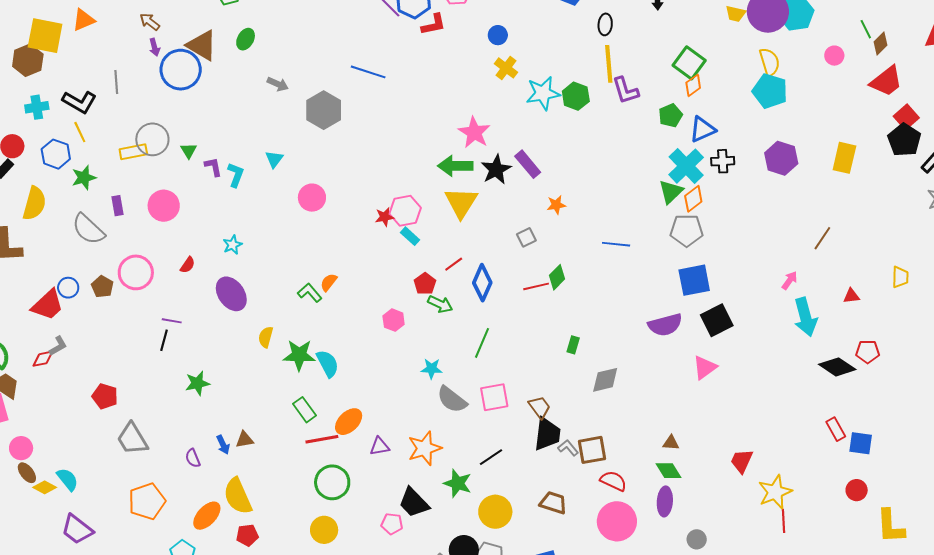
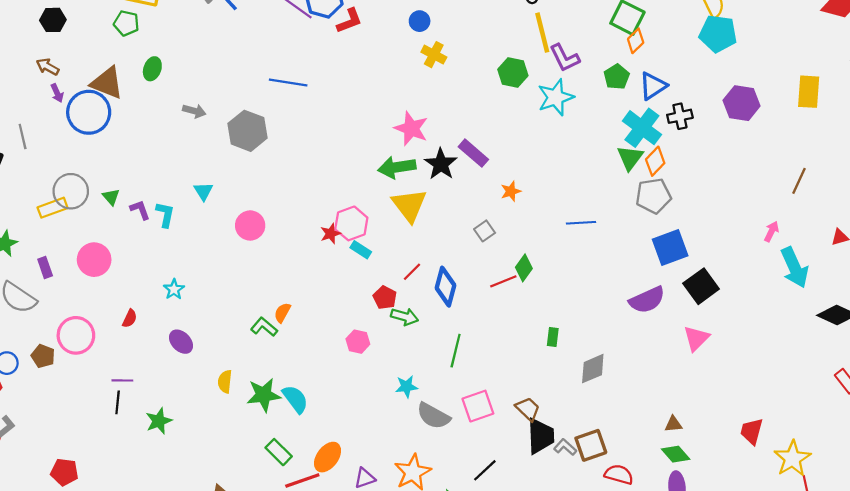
cyan star: (543, 93) -> (556, 97), moved
purple ellipse: (231, 294) -> (181, 342), size x0.7
green star: (197, 383) -> (159, 421), moved

